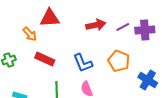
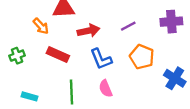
red arrow: (96, 25) -> (89, 31), moved
purple line: (123, 27) -> (128, 26), moved

